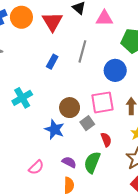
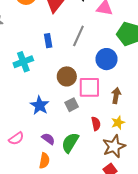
blue rectangle: (52, 62) -> (48, 41), turned -48
cyan cross: (22, 98) -> (23, 62), moved
brown circle: (70, 108) -> (67, 76), moved
red semicircle: (106, 140) -> (96, 124), moved

